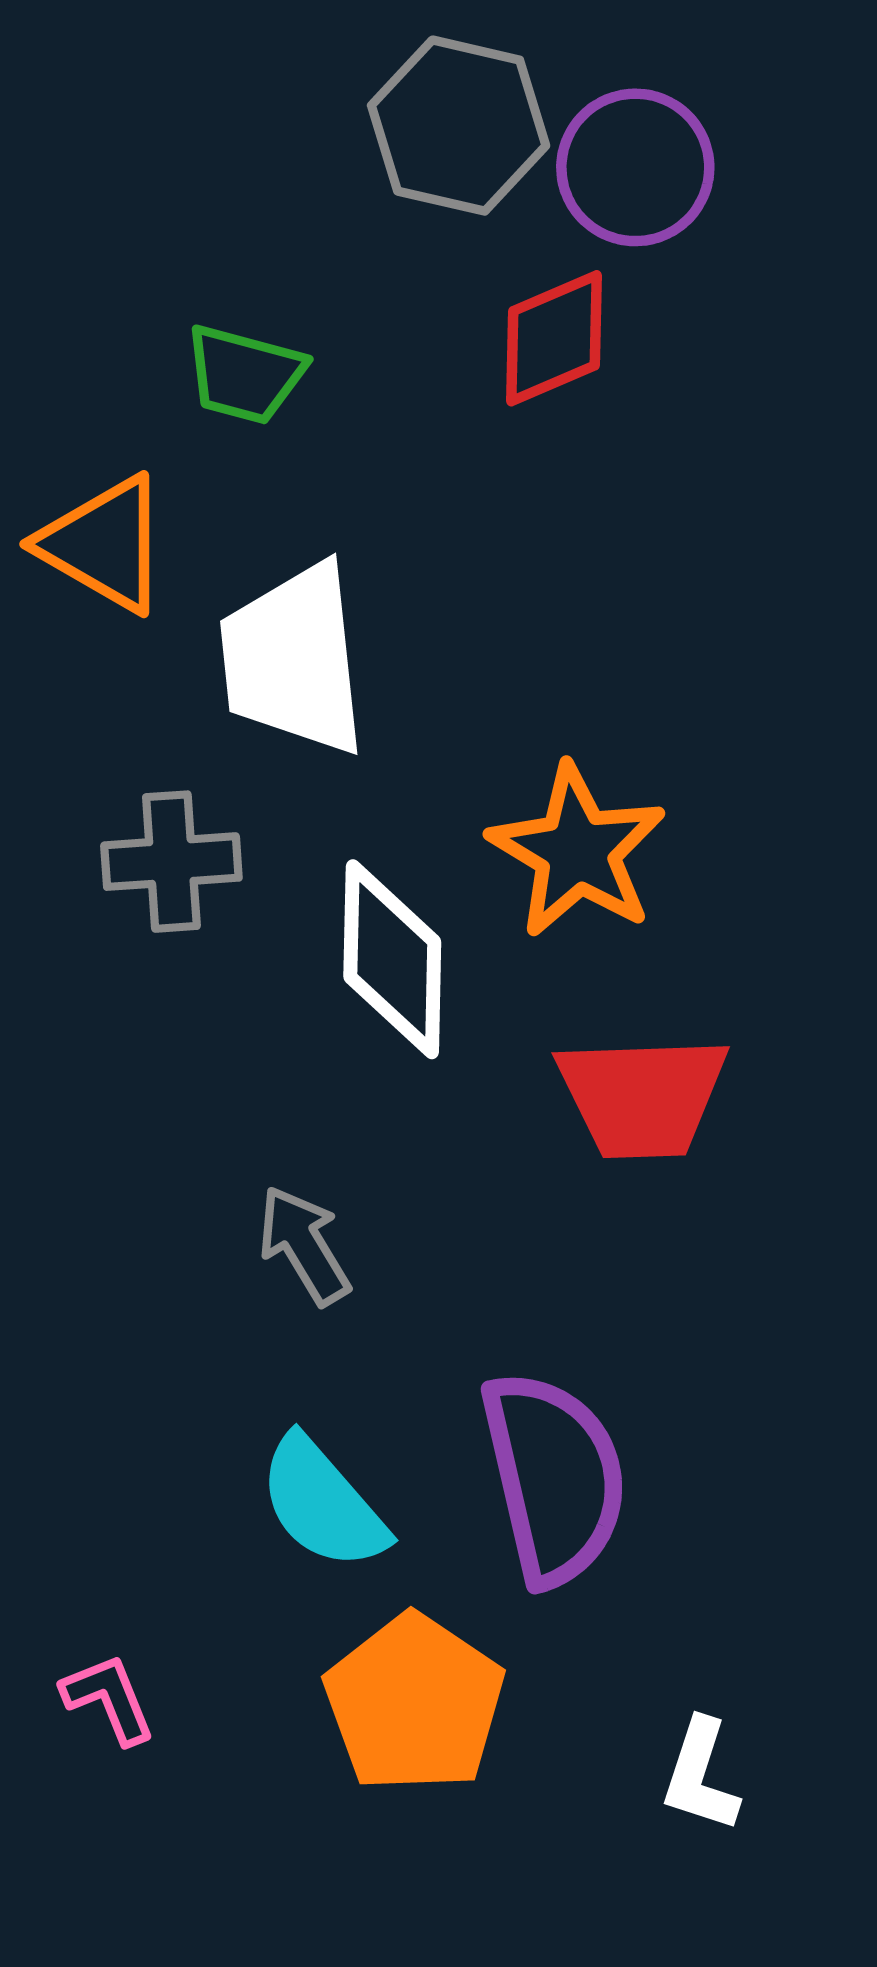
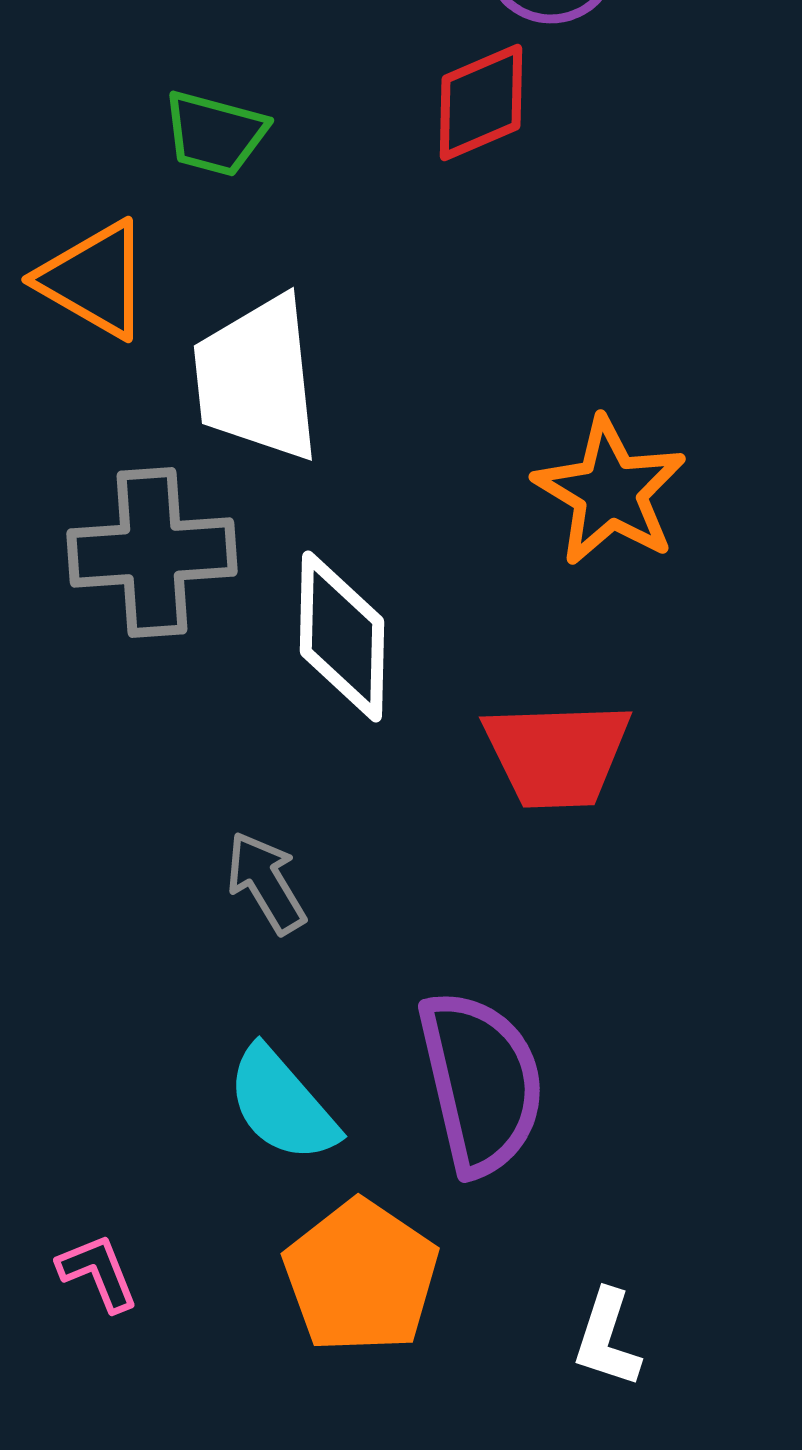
orange star: (577, 851) -> (610, 492), moved
gray cross: (171, 862) -> (152, 553), size x1.4

